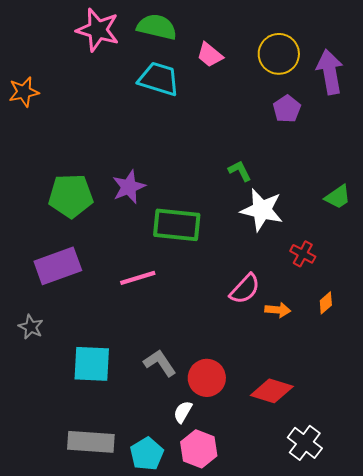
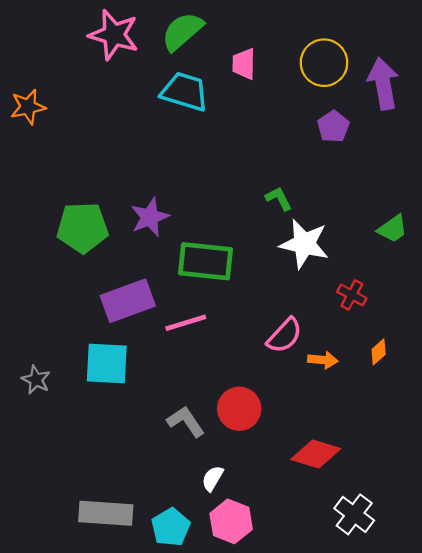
green semicircle: (157, 27) -> (182, 31), turned -54
pink trapezoid: (210, 55) -> (244, 64), turned 52
purple rectangle: (58, 266) -> (128, 301), moved
pink line: (138, 278) -> (186, 323), moved
cyan square: (92, 364) -> (107, 363), moved
red circle: (207, 378) -> (239, 409), moved

